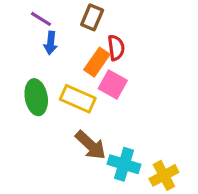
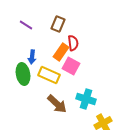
blue arrow: (51, 43) -> (32, 57), moved
cyan cross: (124, 164) -> (86, 99), moved

